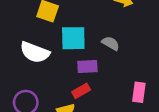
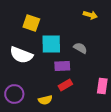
red rectangle: (81, 91) -> (65, 85), moved

